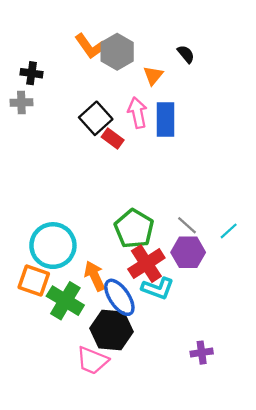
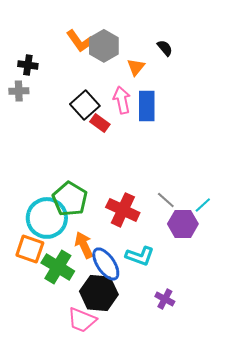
green pentagon: (134, 229) -> (70, 199), moved
purple hexagon: (188, 252) -> (183, 224), moved
red cross: (146, 264) -> (123, 210), moved, turned -32
purple cross: (202, 353) -> (165, 299), moved, turned 36

